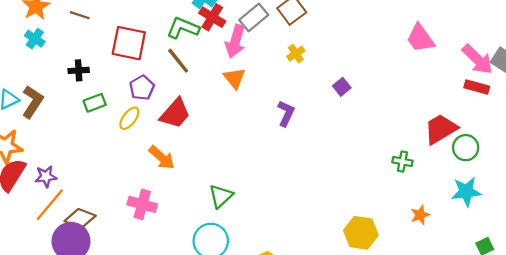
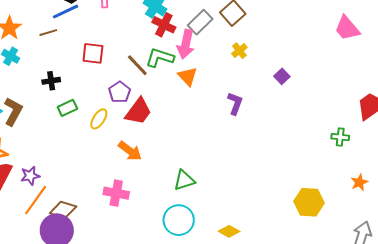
brown line: (80, 15) -> (48, 33), turned -30
green L-shape: (183, 28) -> (160, 58), moved
red square: (129, 43) -> (93, 53), size x0.7
purple pentagon: (142, 88) -> (120, 92), moved
green triangle: (221, 196) -> (184, 180), turned 30

